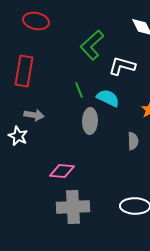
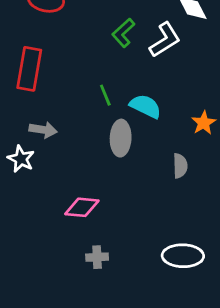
green L-shape: (92, 45) -> (123, 33), size x0.7
white L-shape: (122, 66) -> (165, 40), moved, turned 132
gray cross: (73, 207) -> (97, 257), size x0.5

